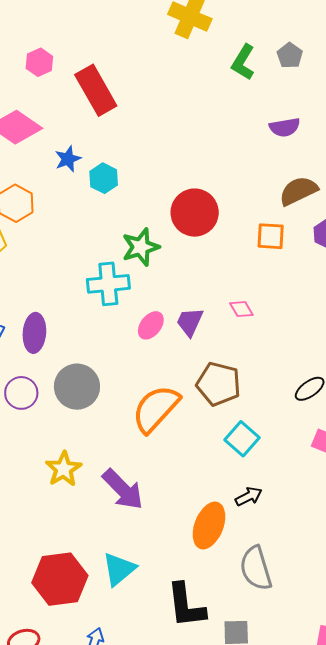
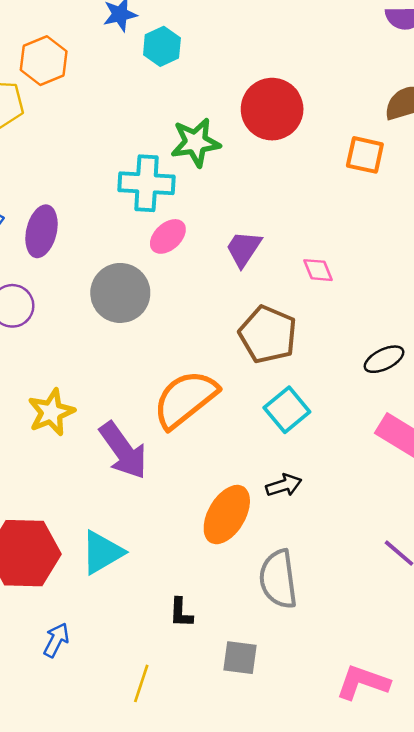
pink diamond: (241, 309) -> (318, 270), moved
pink ellipse: (151, 325) -> (168, 236), moved
gray circle: (77, 387) -> (120, 293), moved
orange semicircle: (156, 409) -> (185, 399), moved
black L-shape: (186, 605) -> (181, 613), size x0.5

